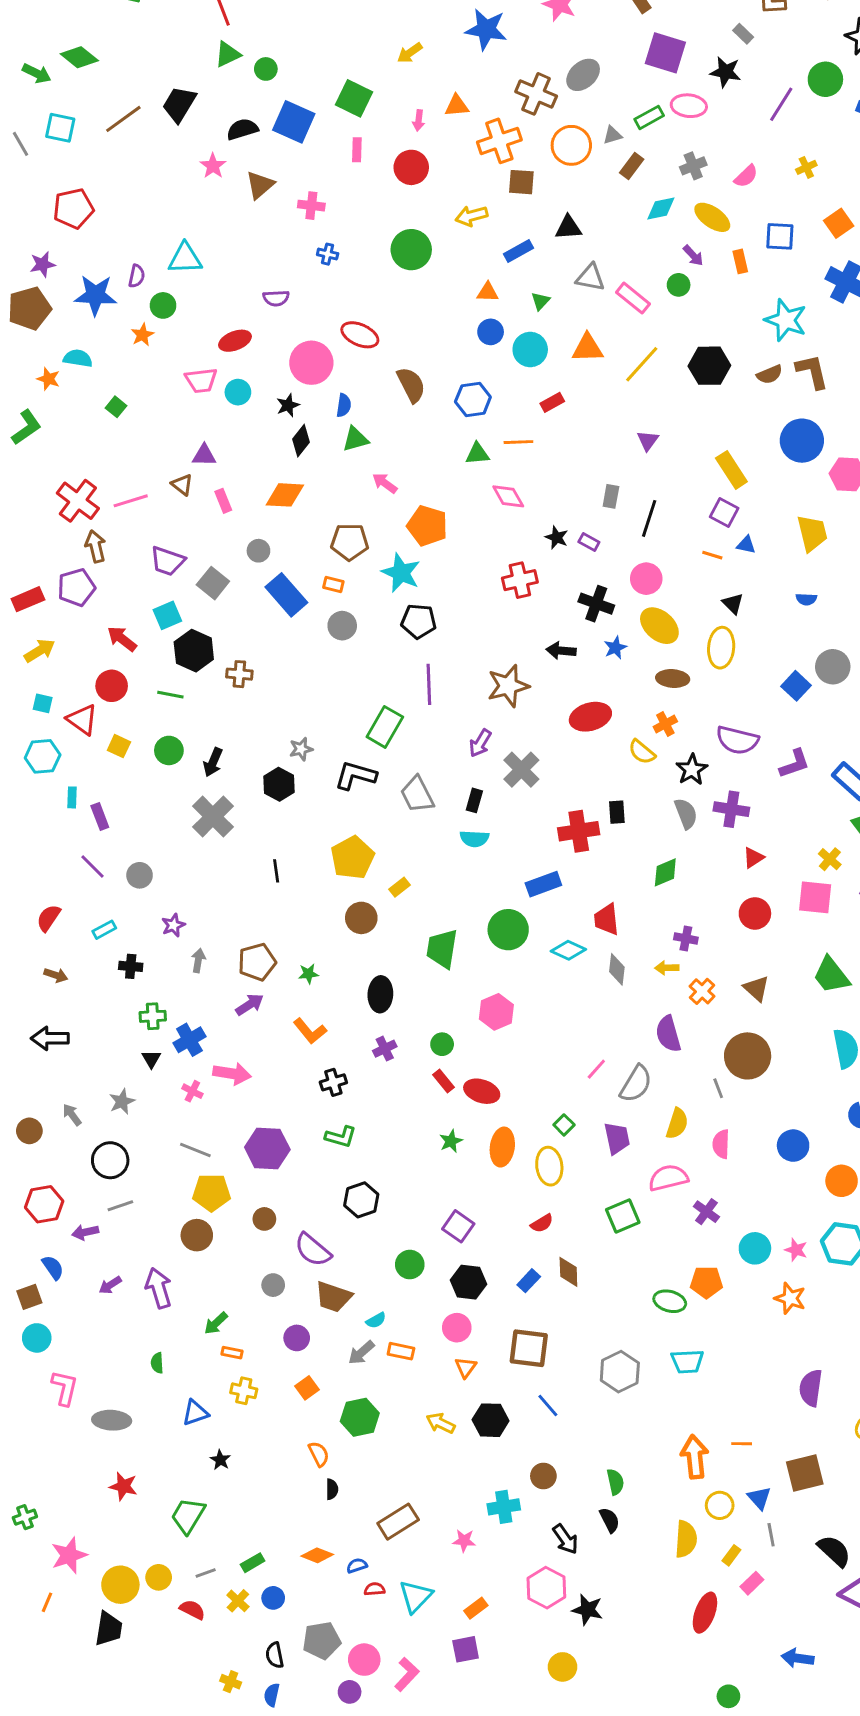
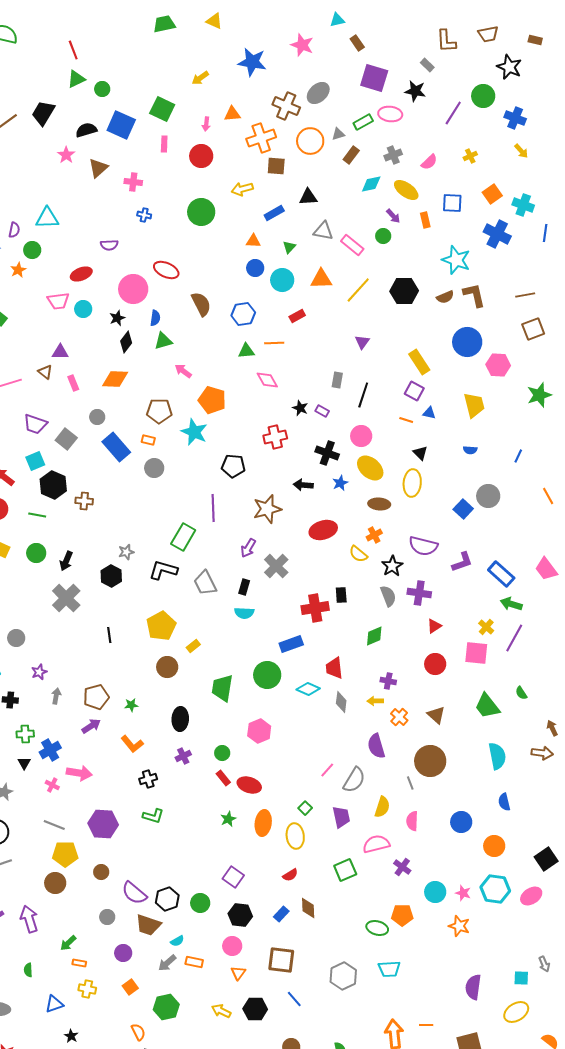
black pentagon: (419, 621) -> (233, 466), moved
black hexagon: (361, 1200) -> (167, 899), moved

